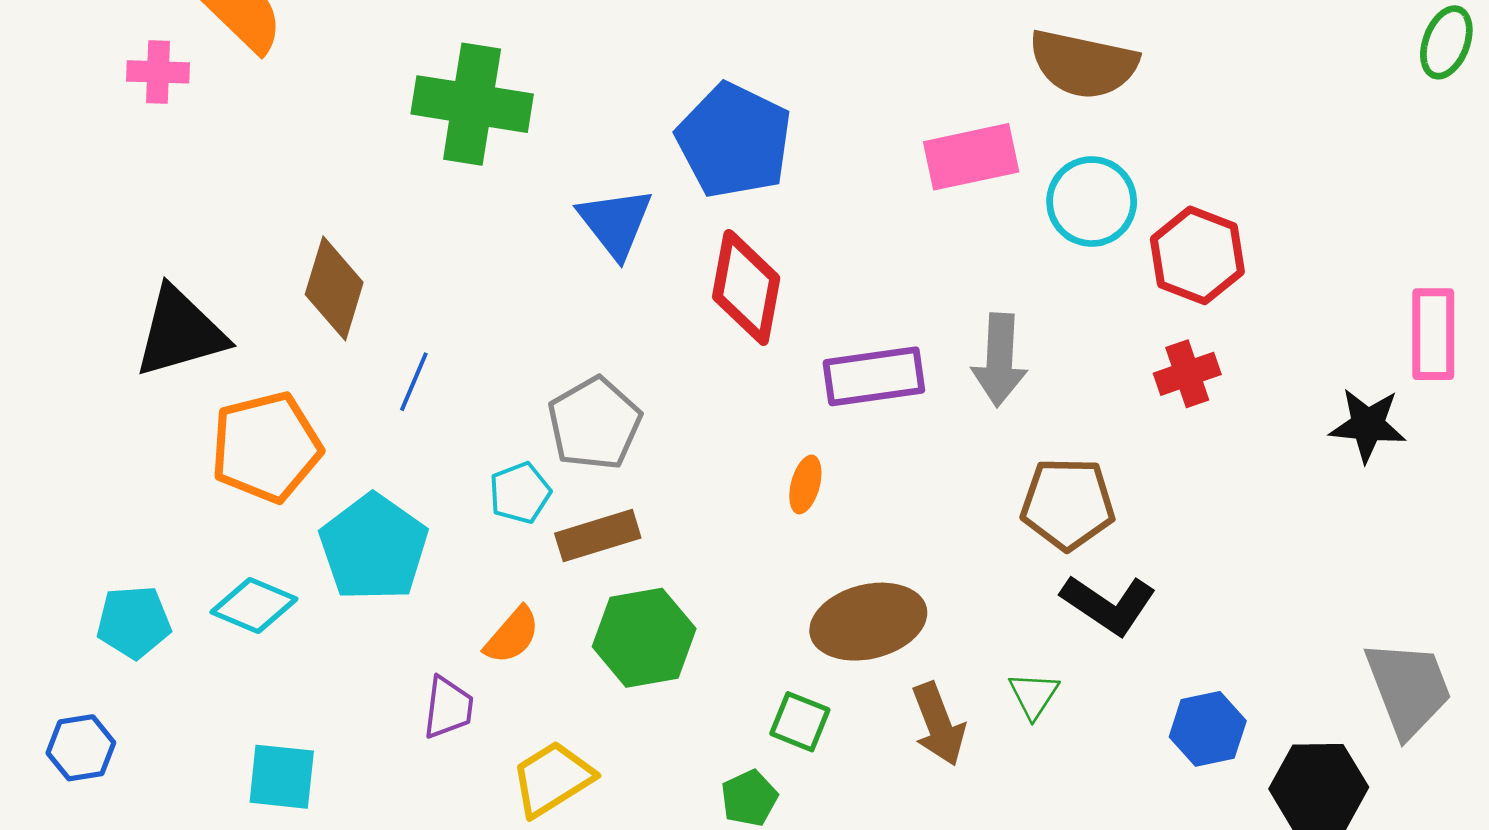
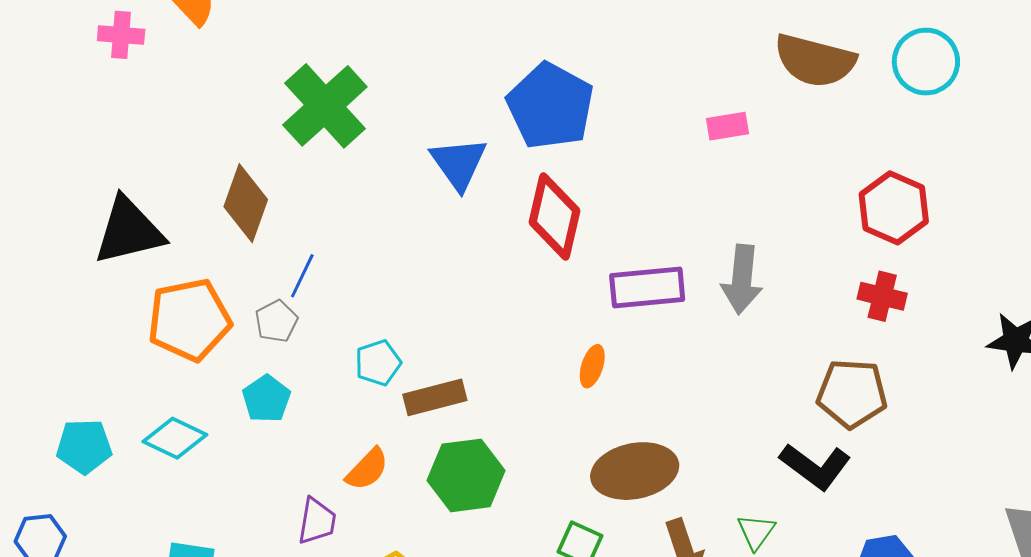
green cross: (472, 104) -> (325, 106), moved, turned 36
pink rectangle: (971, 157) -> (728, 126), size x0.6
cyan circle: (1092, 202) -> (926, 62), moved
red cross: (1187, 374) -> (882, 296), turned 30
gray pentagon: (594, 423) -> (276, 321), moved, size x0.6
brown pentagon: (1068, 504) -> (852, 394), moved
cyan pentagon: (374, 548) -> (266, 399), size x0.6

